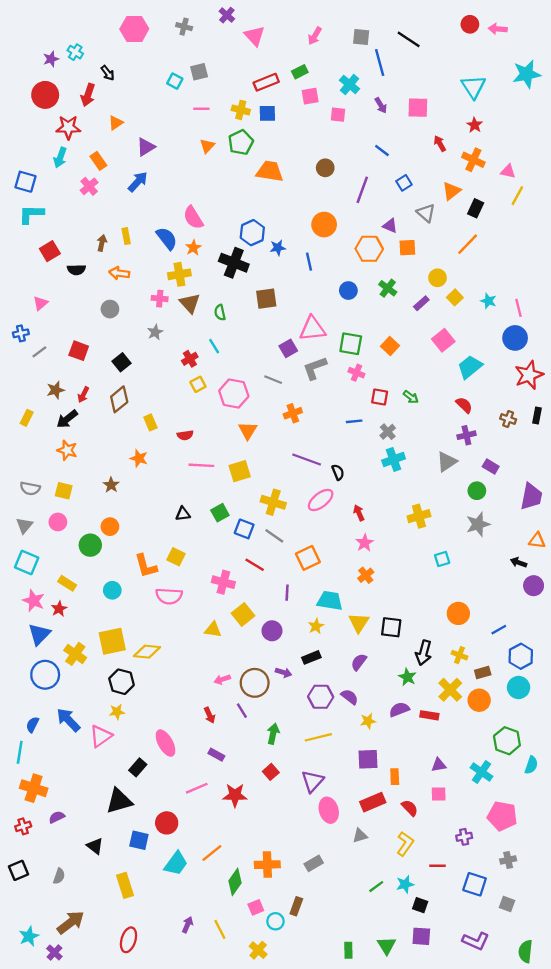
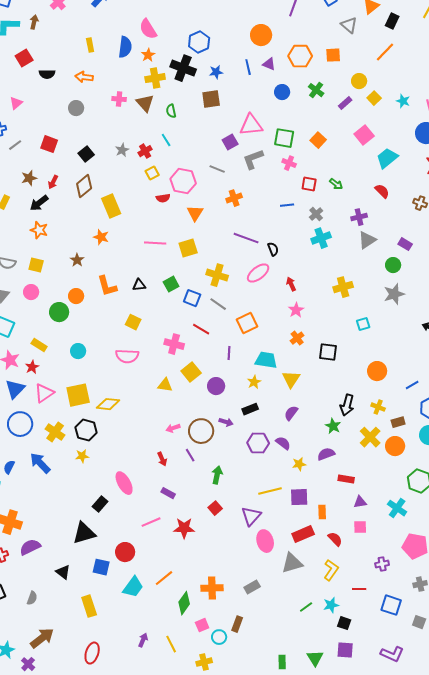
purple triangle: (390, 226) -> (269, 64), moved
blue semicircle: (167, 238) -> (125, 47), turned 45
brown arrow: (102, 243) -> (34, 22), moved
blue star: (278, 248) -> (216, 72), moved
yellow cross: (179, 274) -> (155, 78), moved
gray star: (155, 332) -> (122, 150), moved
yellow rectangle: (150, 422) -> (111, 206), size x1.6
red semicircle: (185, 435) -> (163, 198), moved
purple cross: (466, 435) -> (359, 217), moved
orange L-shape: (146, 566) -> (107, 286), moved
black square: (391, 627) -> (328, 352), moved
yellow cross: (75, 654) -> (55, 432), moved
red rectangle: (429, 715) -> (346, 479), moved
pink triangle: (101, 736) -> (44, 393), moved
yellow line: (318, 737) -> (270, 491), moved
purple semicircle: (57, 817) -> (30, 547), size x1.5
gray triangle: (360, 836) -> (292, 563), size x1.6
yellow cross: (258, 950) -> (204, 662), turned 35

